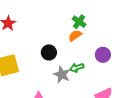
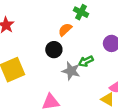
orange semicircle: (75, 36) -> (65, 30), moved

